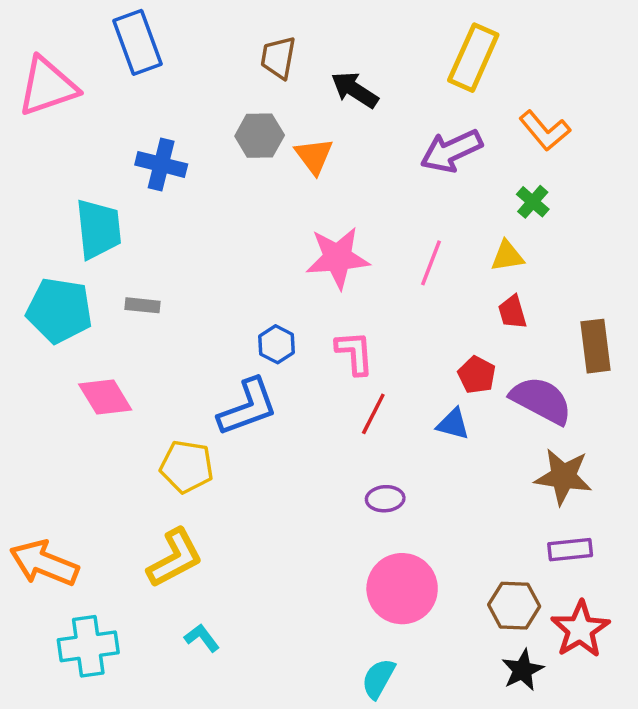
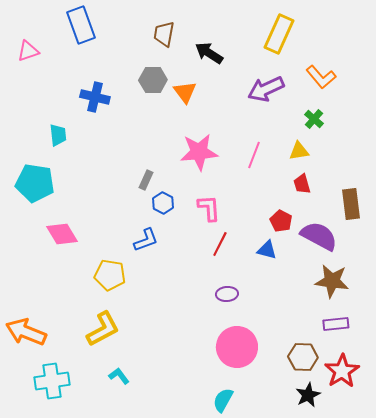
pink triangle: (48, 86) -> (28, 51), size x0.6
cyan trapezoid: (98, 229) -> (58, 135), size x0.6
gray rectangle: (143, 305) -> (146, 180), moved, turned -72
blue L-shape: (248, 407) -> (146, 240), size x0.7

